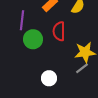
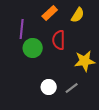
gray line: (82, 68) -> (72, 88), moved

